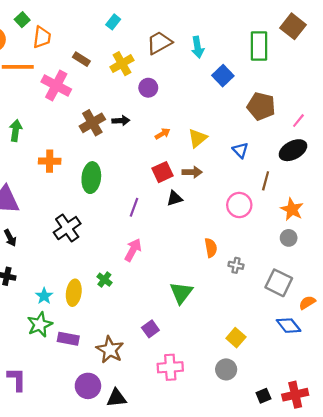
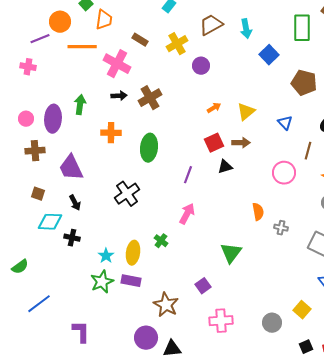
black arrow: (121, 121) -> (119, 96), moved
yellow square: (236, 338) -> (302, 310), moved
purple rectangle: (68, 339) -> (131, 281), moved

